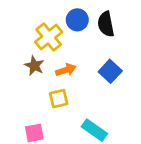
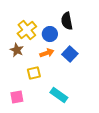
blue circle: (77, 20) -> (50, 34), moved
orange arrow: (66, 70) -> (47, 53), moved

